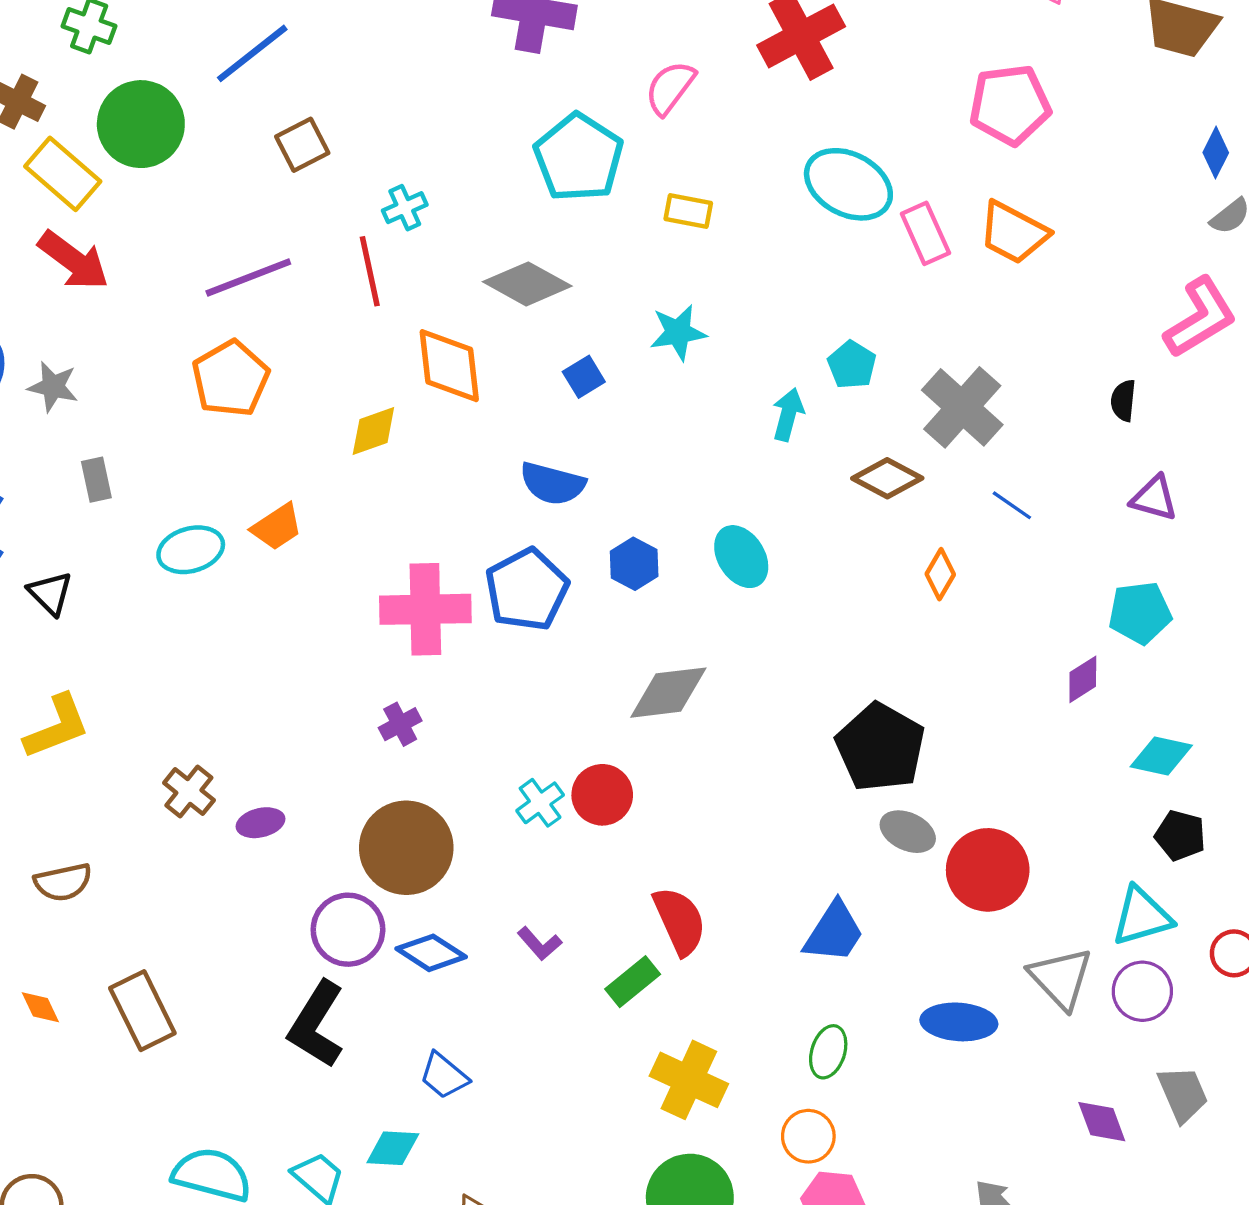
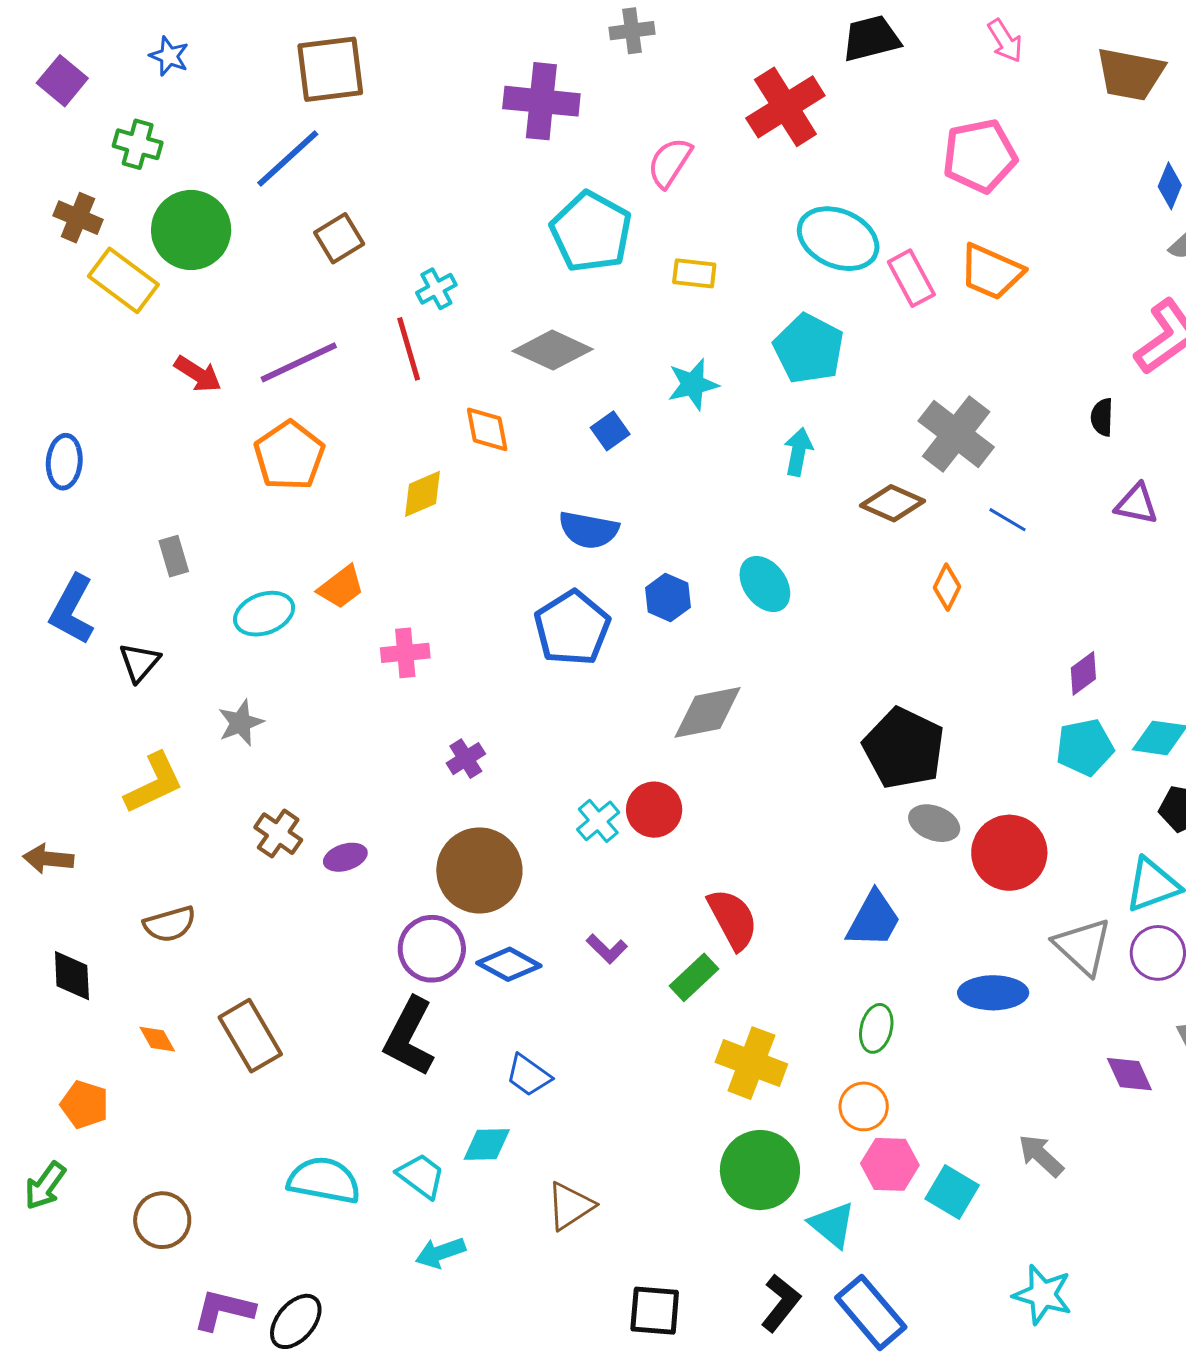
red arrow: (74, 260) -> (198, 374), moved, size x0.7
cyan pentagon: (852, 365) -> (809, 349), moved, size x1.6
orange diamond: (449, 366) -> (487, 429), size x0.7
gray star: (53, 387) -> (241, 723), moved, turned -30
black triangle: (50, 593) -> (139, 662), turned 30
pink cross: (425, 609) -> (405, 653), moved, size x0.6
cyan pentagon: (1140, 613) -> (1085, 747), moved

